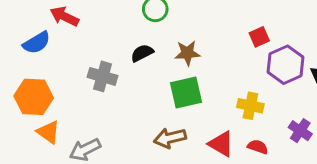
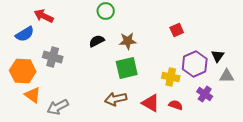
purple hexagon: (286, 65) -> (195, 64), moved
gray cross: (103, 76) -> (53, 57), moved

